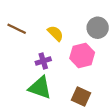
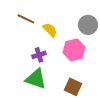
brown line: (17, 29) -> (26, 19), moved

